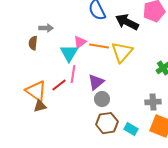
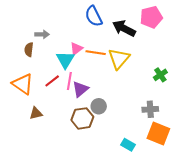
purple triangle: (96, 82) -> (80, 89), moved
red line: (59, 85) -> (52, 81), moved
orange triangle: (36, 91) -> (23, 84), moved
brown hexagon: (107, 123) -> (82, 118), moved
cyan rectangle: (131, 129) -> (128, 145), moved

